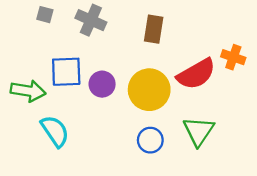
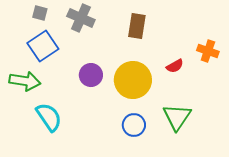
blue square: (66, 72) -> (43, 46), moved, turned -32
red semicircle: (196, 74) -> (175, 66), size x0.5

